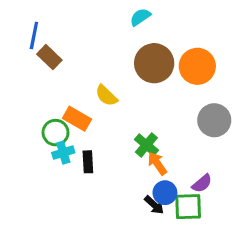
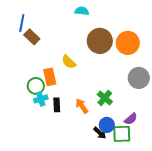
cyan semicircle: (140, 17) -> (82, 11), moved, turned 40
orange rectangle: (77, 119) -> (50, 77), turned 48
green cross: (146, 145) -> (105, 98), moved
orange arrow: (157, 163) -> (82, 106), moved

